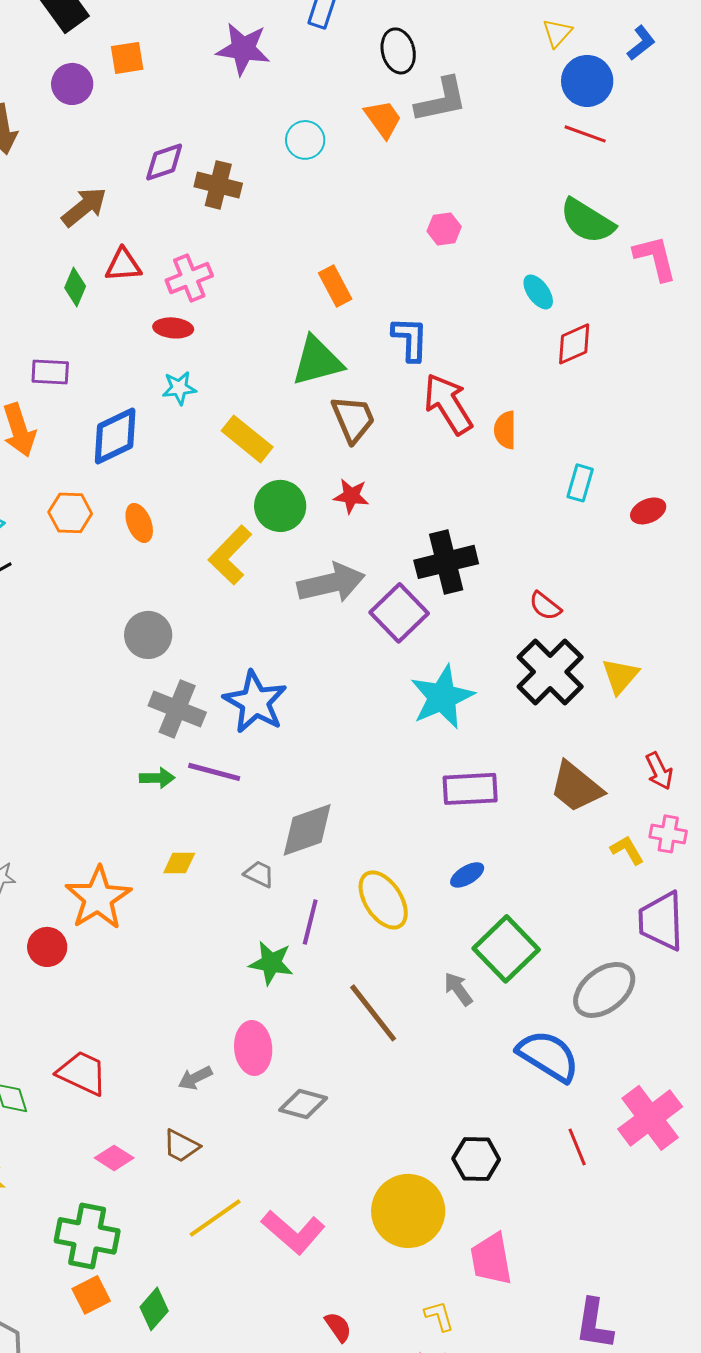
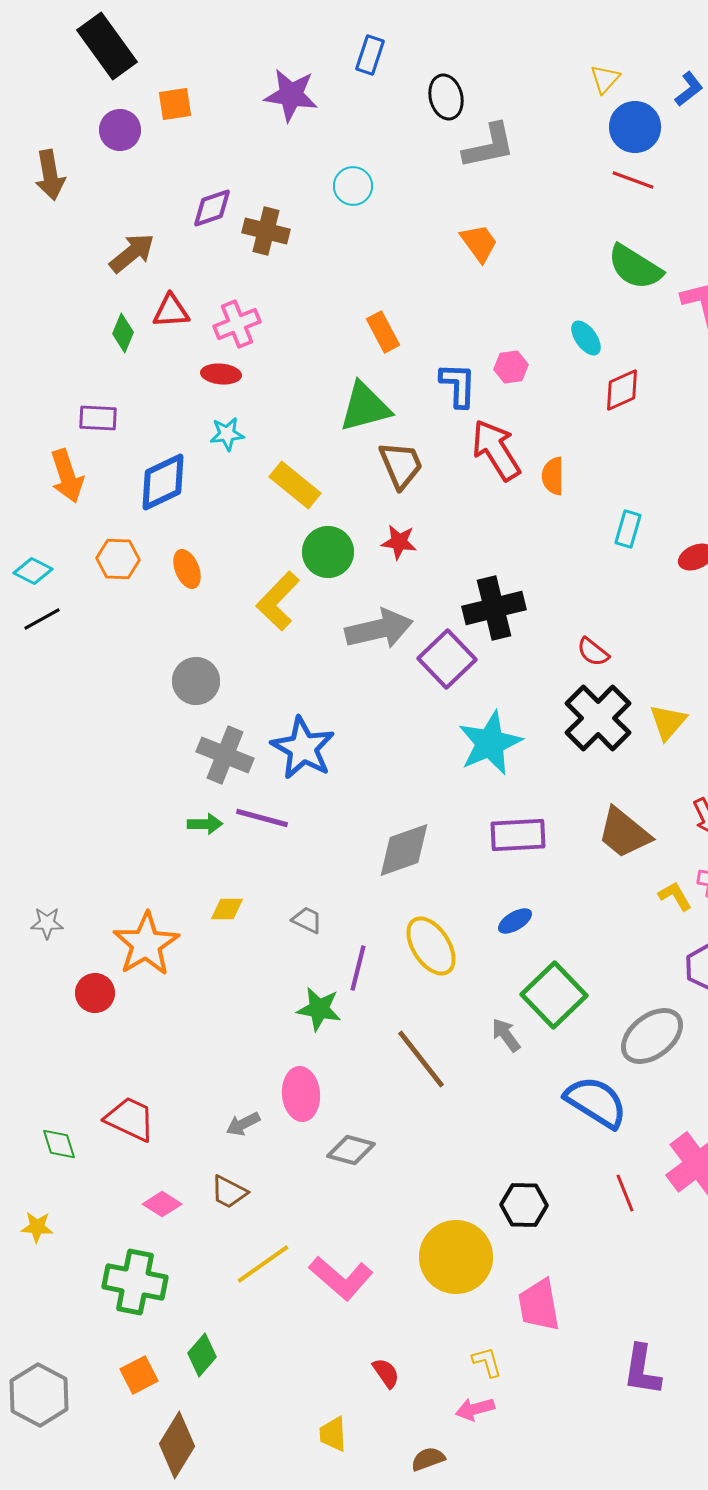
orange trapezoid: (383, 119) -> (479, 243), moved
pink hexagon: (444, 229) -> (511, 367), moved
gray diamond: (307, 830) -> (404, 850), moved
orange square: (91, 1295) -> (139, 1375), moved

